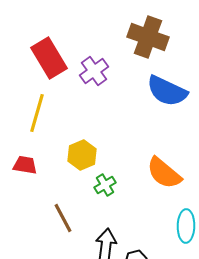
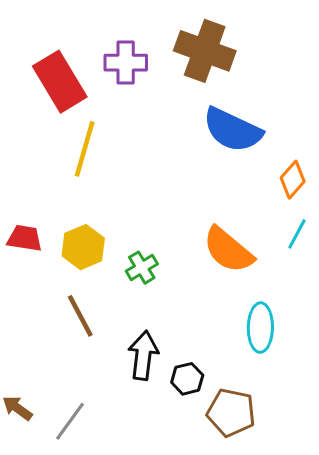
purple cross: (94, 71) -> (126, 63), moved, turned 36
yellow line: (37, 113) -> (85, 149), moved
yellow hexagon: (82, 155) -> (83, 247), moved

